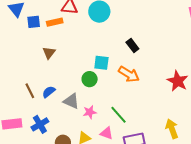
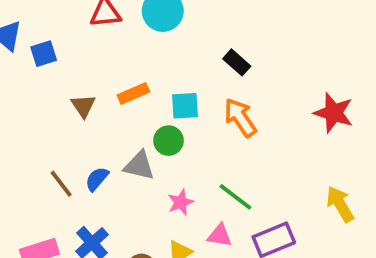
orange rectangle: (55, 22) -> (133, 93), moved
orange arrow: (129, 74) -> (240, 118), turned -145
gray triangle: (71, 101) -> (139, 166), moved

